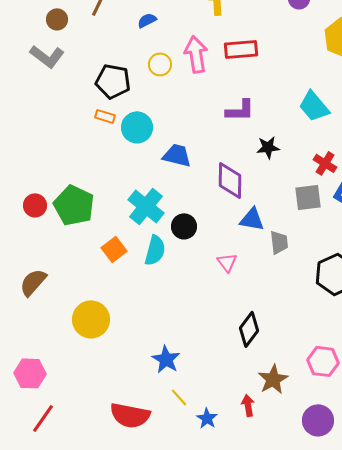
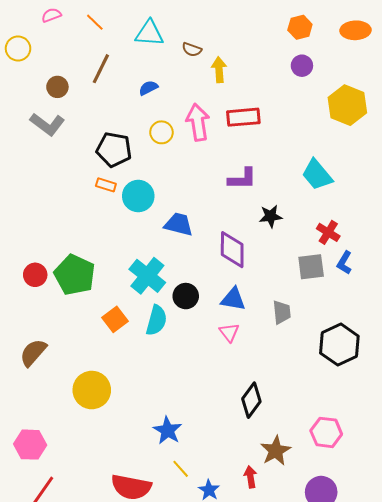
blue triangle: (252, 219) -> (233, 299), moved

